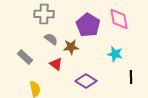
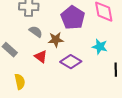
purple diamond: (86, 81) -> (71, 62), moved

